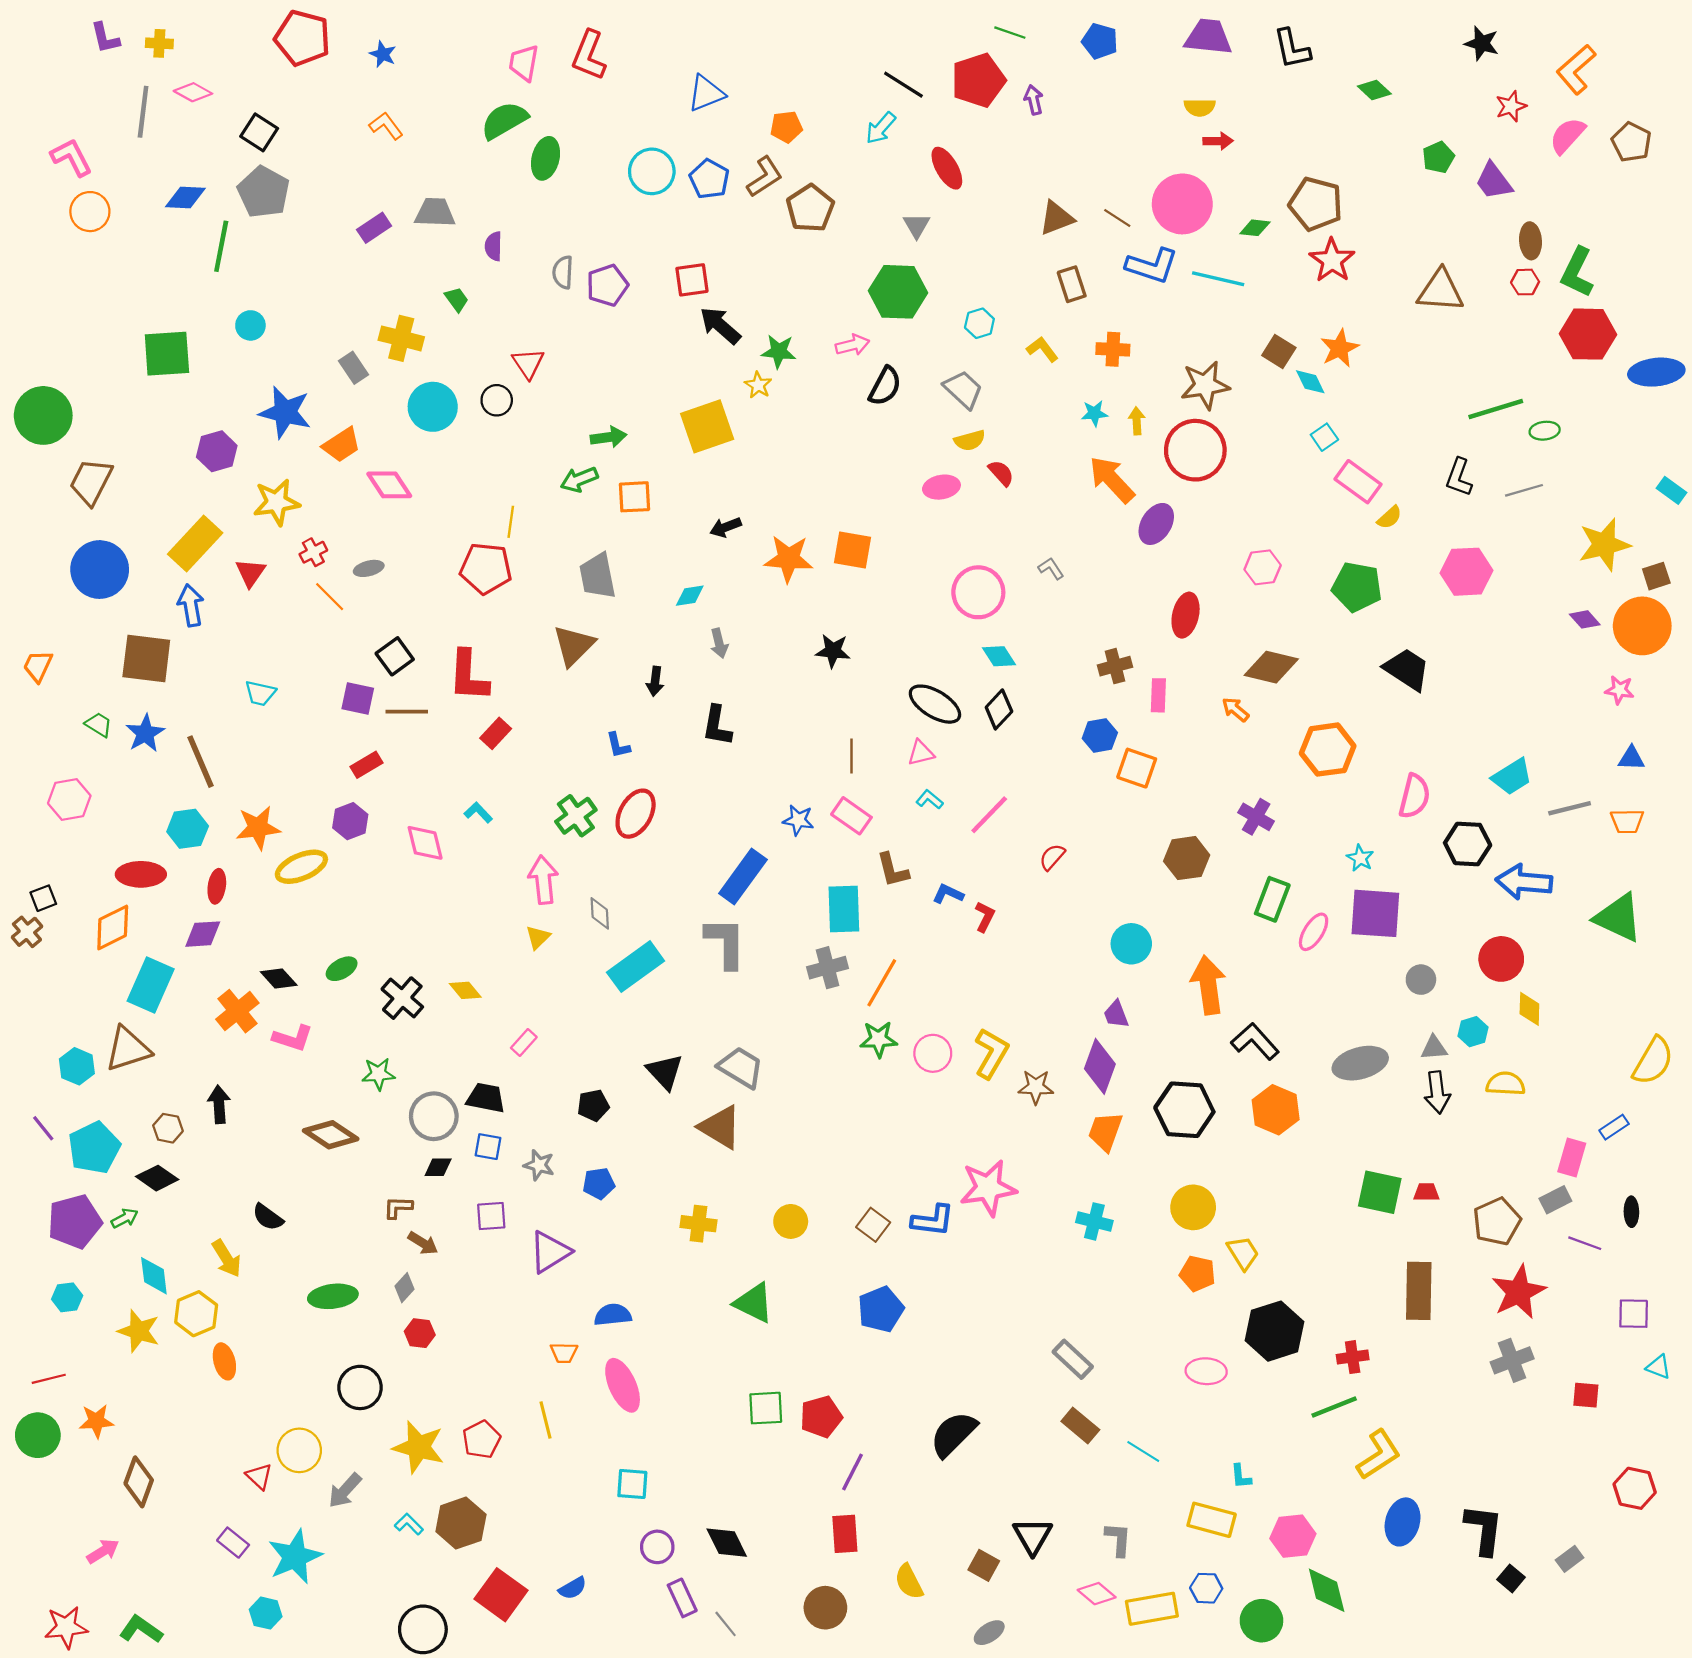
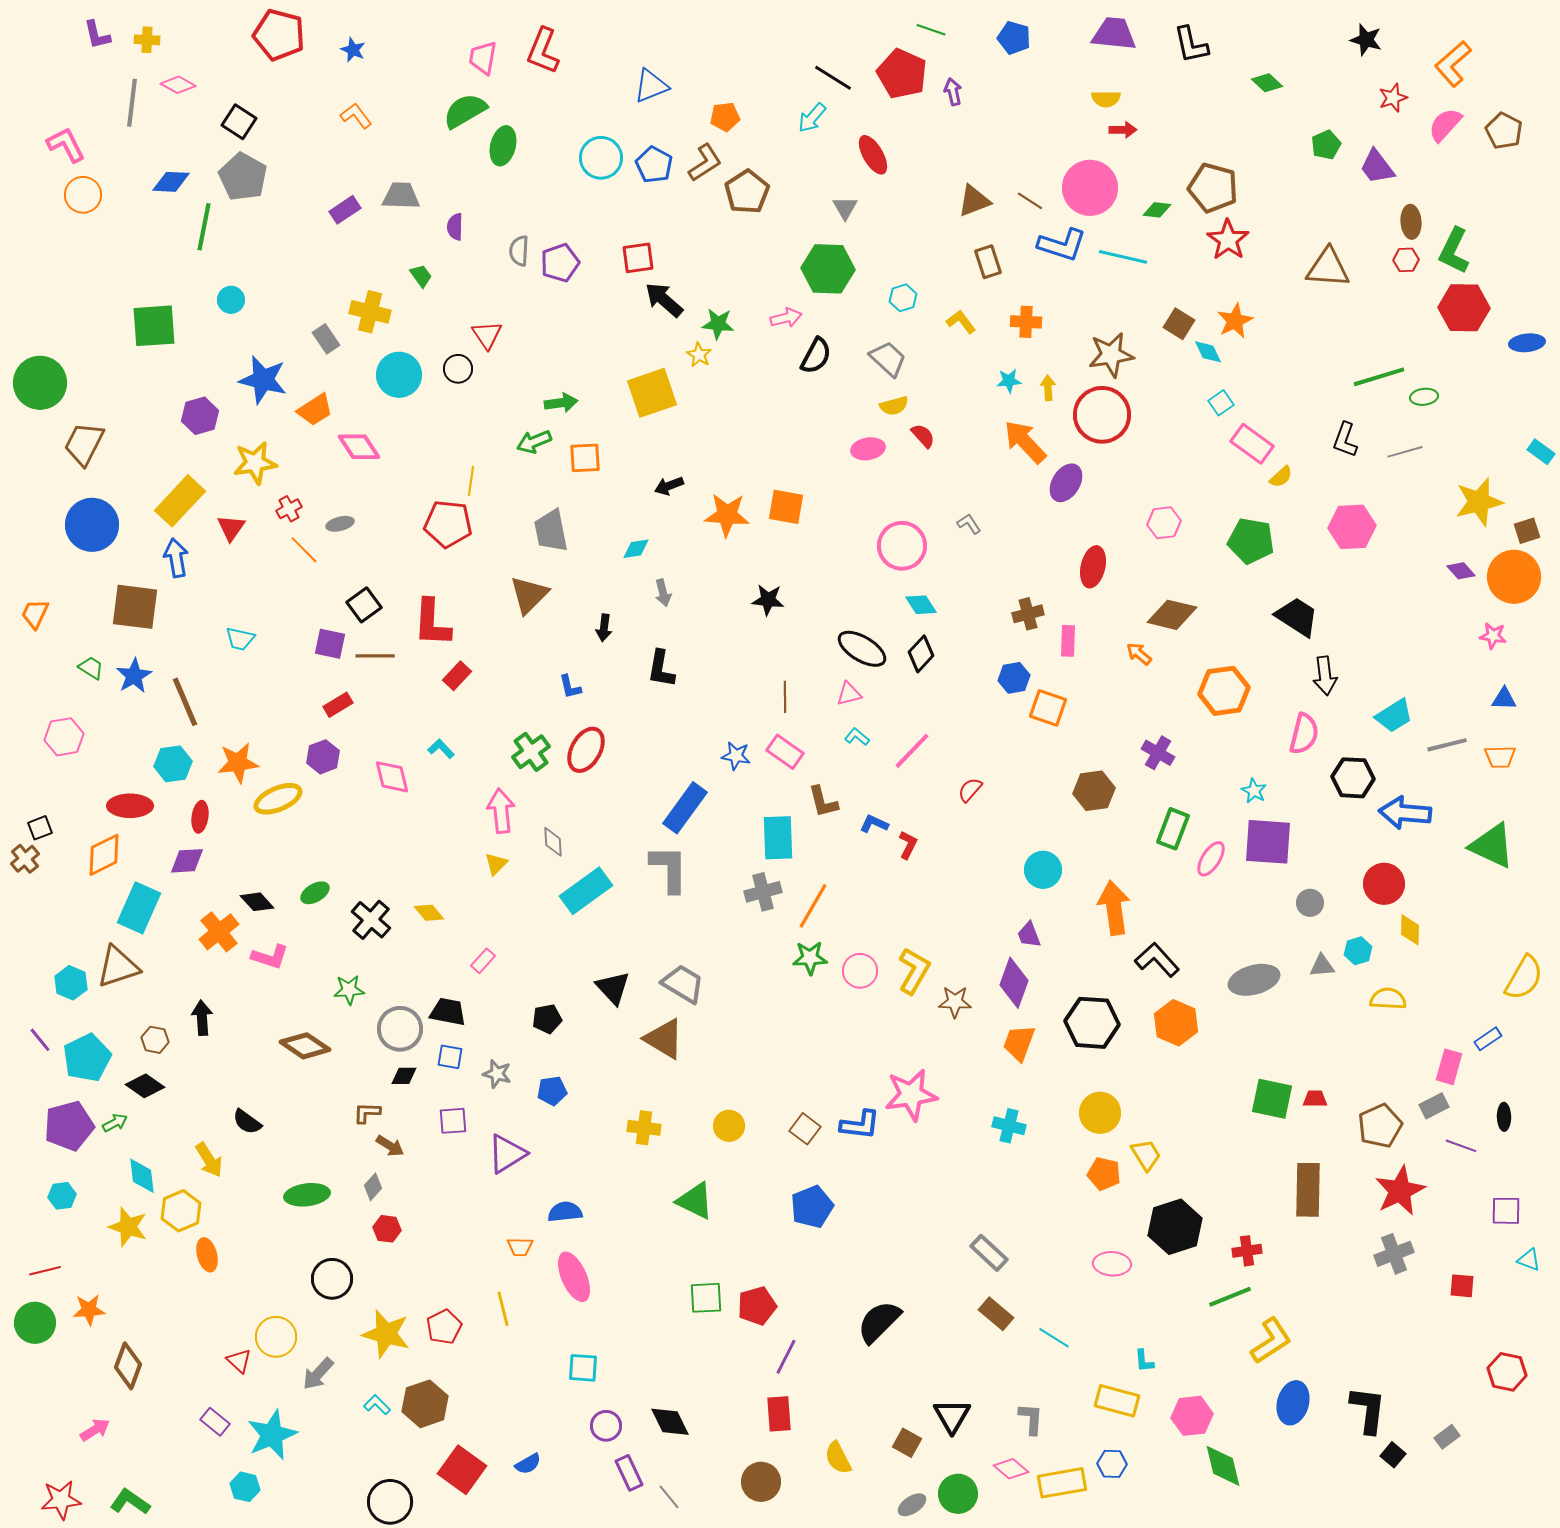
red pentagon: (978, 80) -> (902, 74), turned -30
blue ellipse: (1656, 372) -> (1527, 343), size x0.7
black arrow: (1437, 1092) -> (1325, 676), moved
green circle: (1261, 1621) -> (958, 1494), moved

